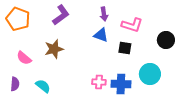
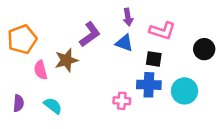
purple L-shape: (61, 15) -> (90, 34), moved
orange pentagon: (18, 19) -> (22, 39), moved, turned 30
pink semicircle: (24, 58) -> (41, 70), moved, turned 35
blue cross: (121, 84) -> (149, 85), moved

